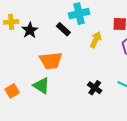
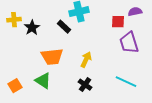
yellow arrow: (96, 40) -> (86, 60), moved
black cross: (95, 88) -> (85, 85), moved

